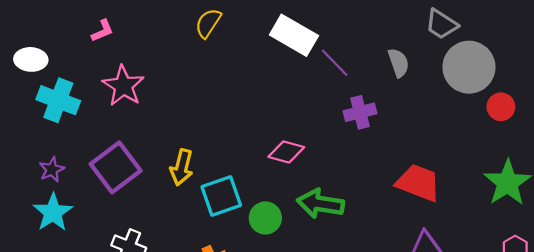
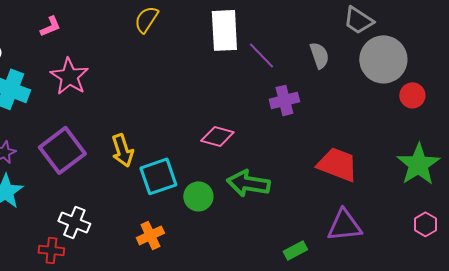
white rectangle: (294, 35) -> (224, 30), turned 57
yellow arrow: (182, 167) -> (122, 150), turned -32

